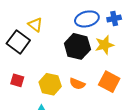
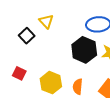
black square: (18, 42) -> (27, 36), size x0.7
orange semicircle: (77, 84) -> (78, 87), turned 63

